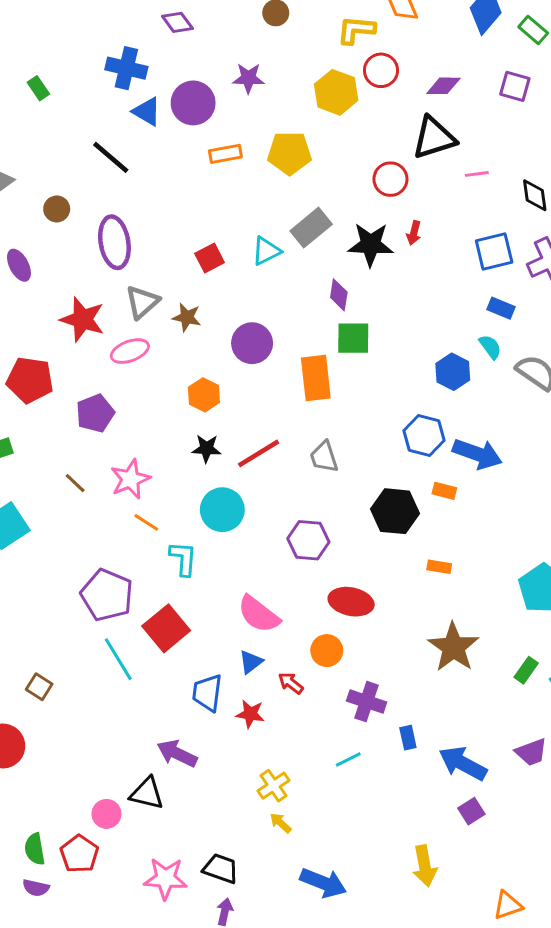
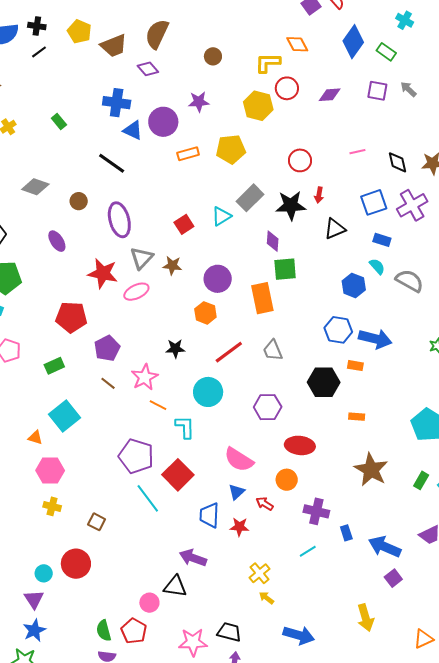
black triangle: (434, 138) -> (335, 229), moved, size x0.7
orange hexagon: (204, 395) -> (205, 313), moved
purple pentagon: (95, 413) -> (107, 348), moved
black star: (206, 449) -> (175, 349), moved

